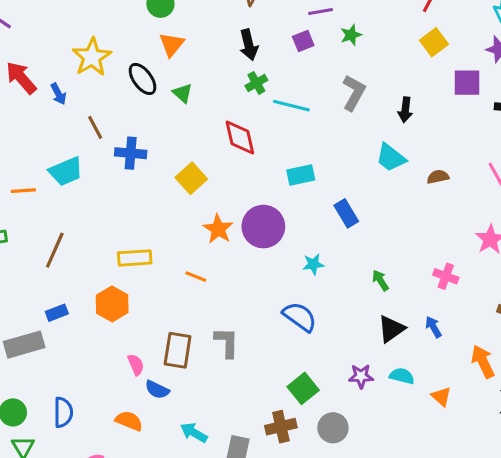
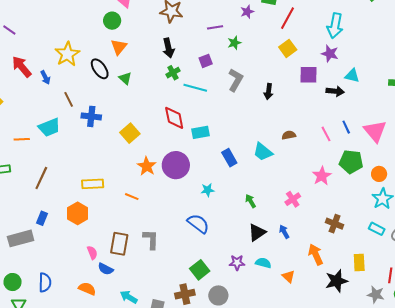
purple square: (303, 41) -> (206, 61), moved
red diamond: (240, 137) -> (174, 118), moved
cyan trapezoid: (391, 158) -> (263, 152), moved
pink cross: (446, 276) -> (293, 199), turned 35
blue rectangle: (57, 313) -> (42, 218), turned -48

